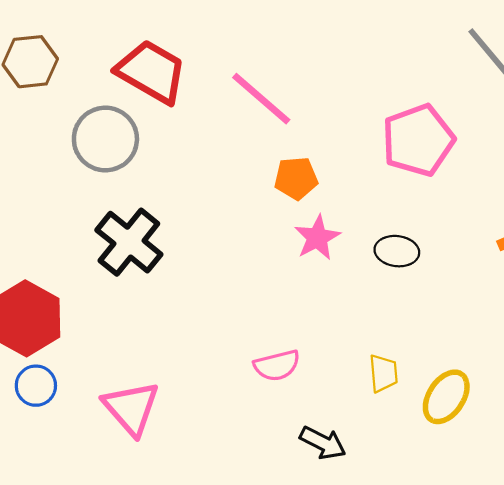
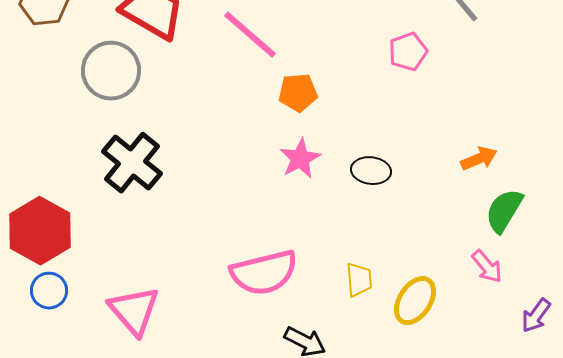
pink pentagon: (418, 140) -> (408, 52), moved, size x0.6
orange pentagon: (296, 178) -> (298, 93), moved
pink semicircle: (277, 365) -> (264, 273), size x1.6

